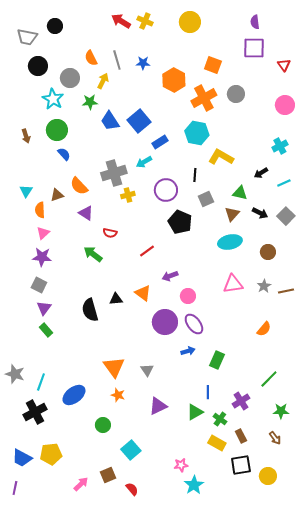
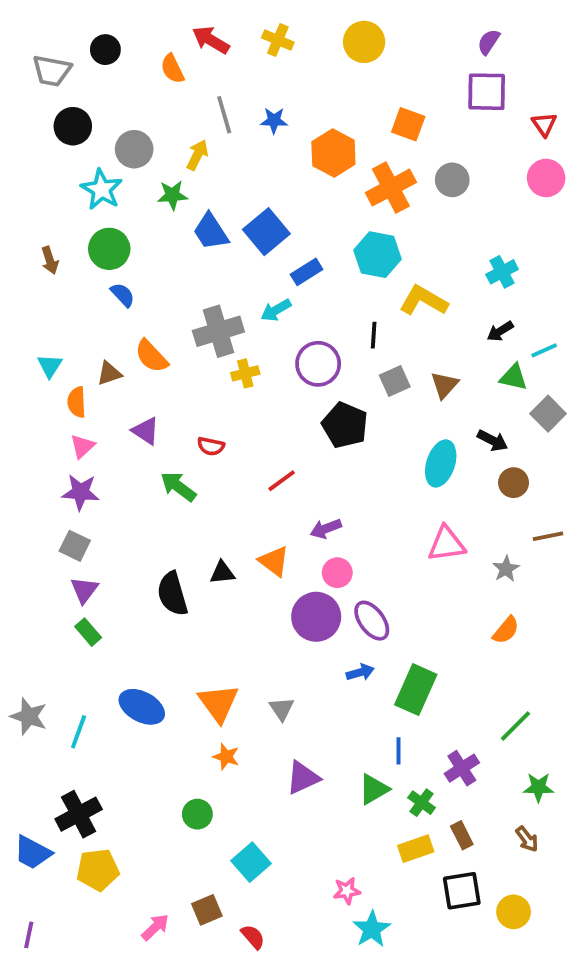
red arrow: (121, 21) -> (211, 40), moved
purple semicircle: (255, 22) -> (489, 42), turned 40
orange semicircle: (91, 58) -> (172, 69), moved
pink circle: (285, 105) -> (546, 178), moved
cyan cross: (280, 146) -> (502, 272), moved
green triangle: (240, 193) -> (514, 377), moved
purple triangle: (86, 213) -> (146, 431), moved
black arrow: (260, 213) -> (492, 440), moved
brown triangle: (232, 214) -> (445, 385), moved
cyan ellipse: (230, 242) -> (441, 463), turned -60
gray star: (264, 286) -> (506, 569), moved
brown line: (286, 291) -> (548, 536), moved
pink circle: (188, 296) -> (337, 573), moved
green rectangle: (217, 360) -> (416, 690), size x1.4
blue ellipse: (74, 395) -> (142, 707), moved, turned 65
black cross: (35, 412) -> (79, 814), moved
yellow rectangle: (217, 443) -> (416, 849), turned -48
blue trapezoid: (22, 458) -> (33, 852), moved

